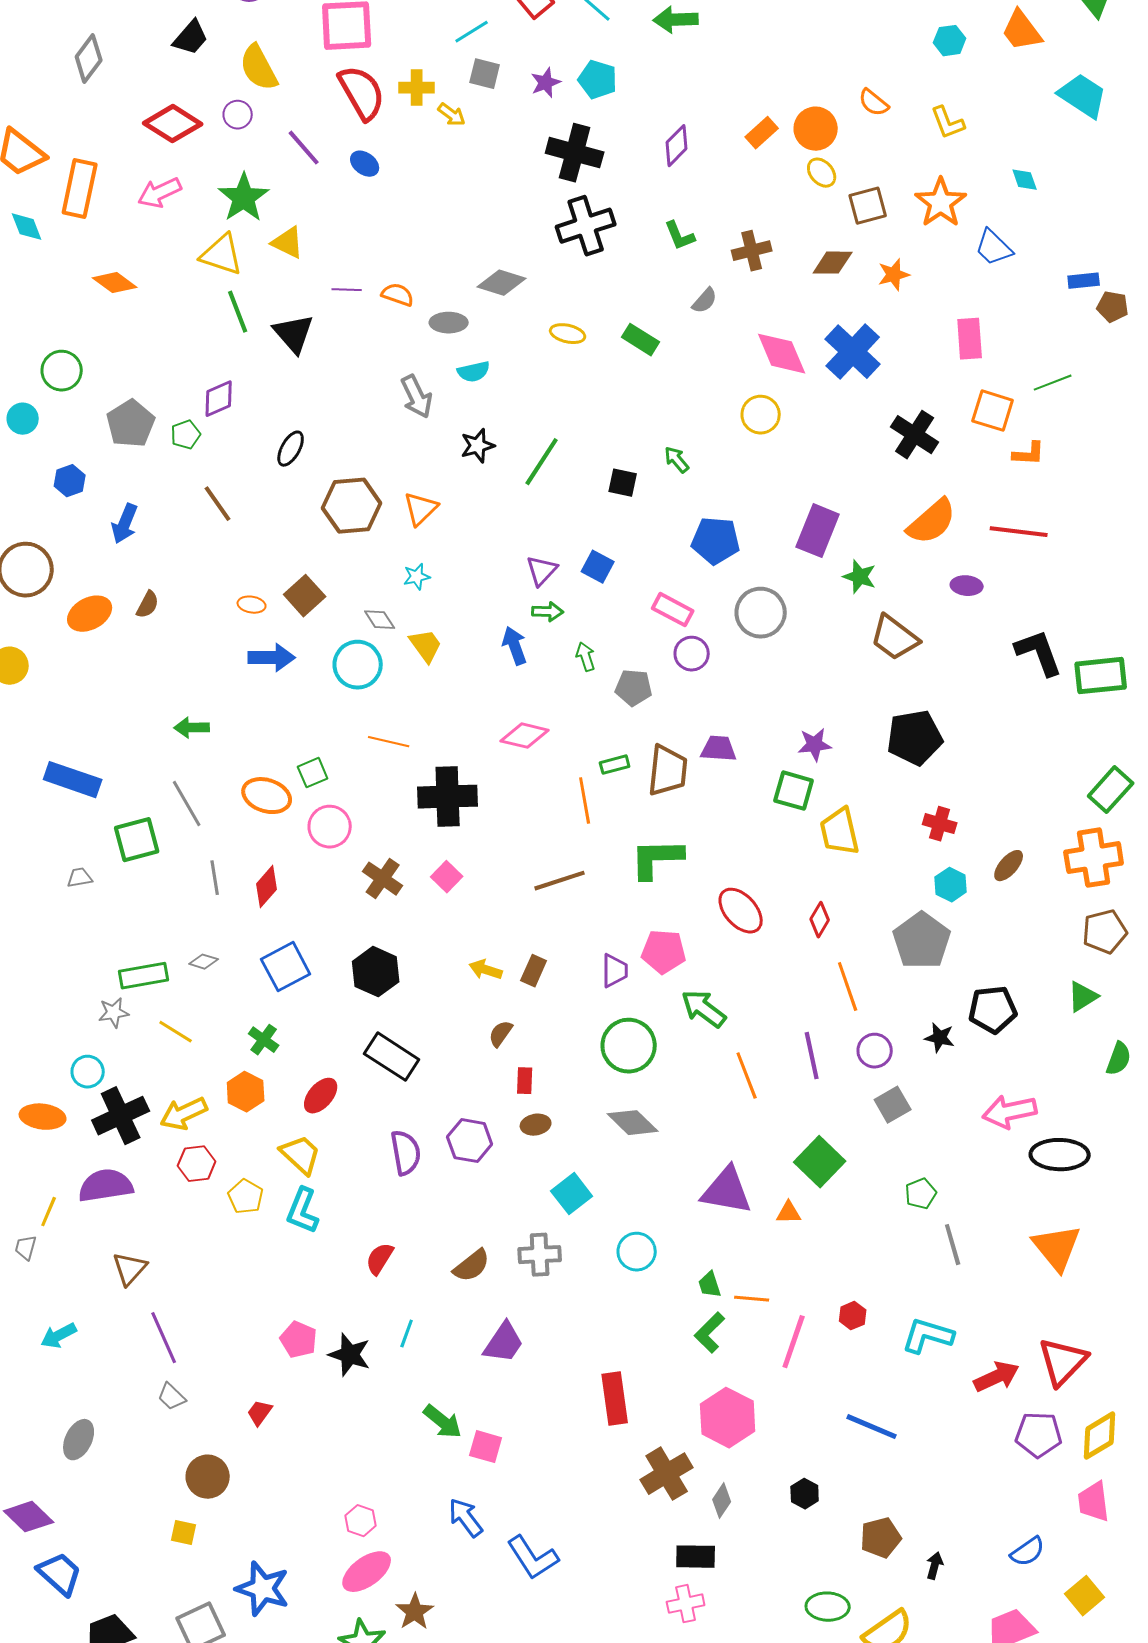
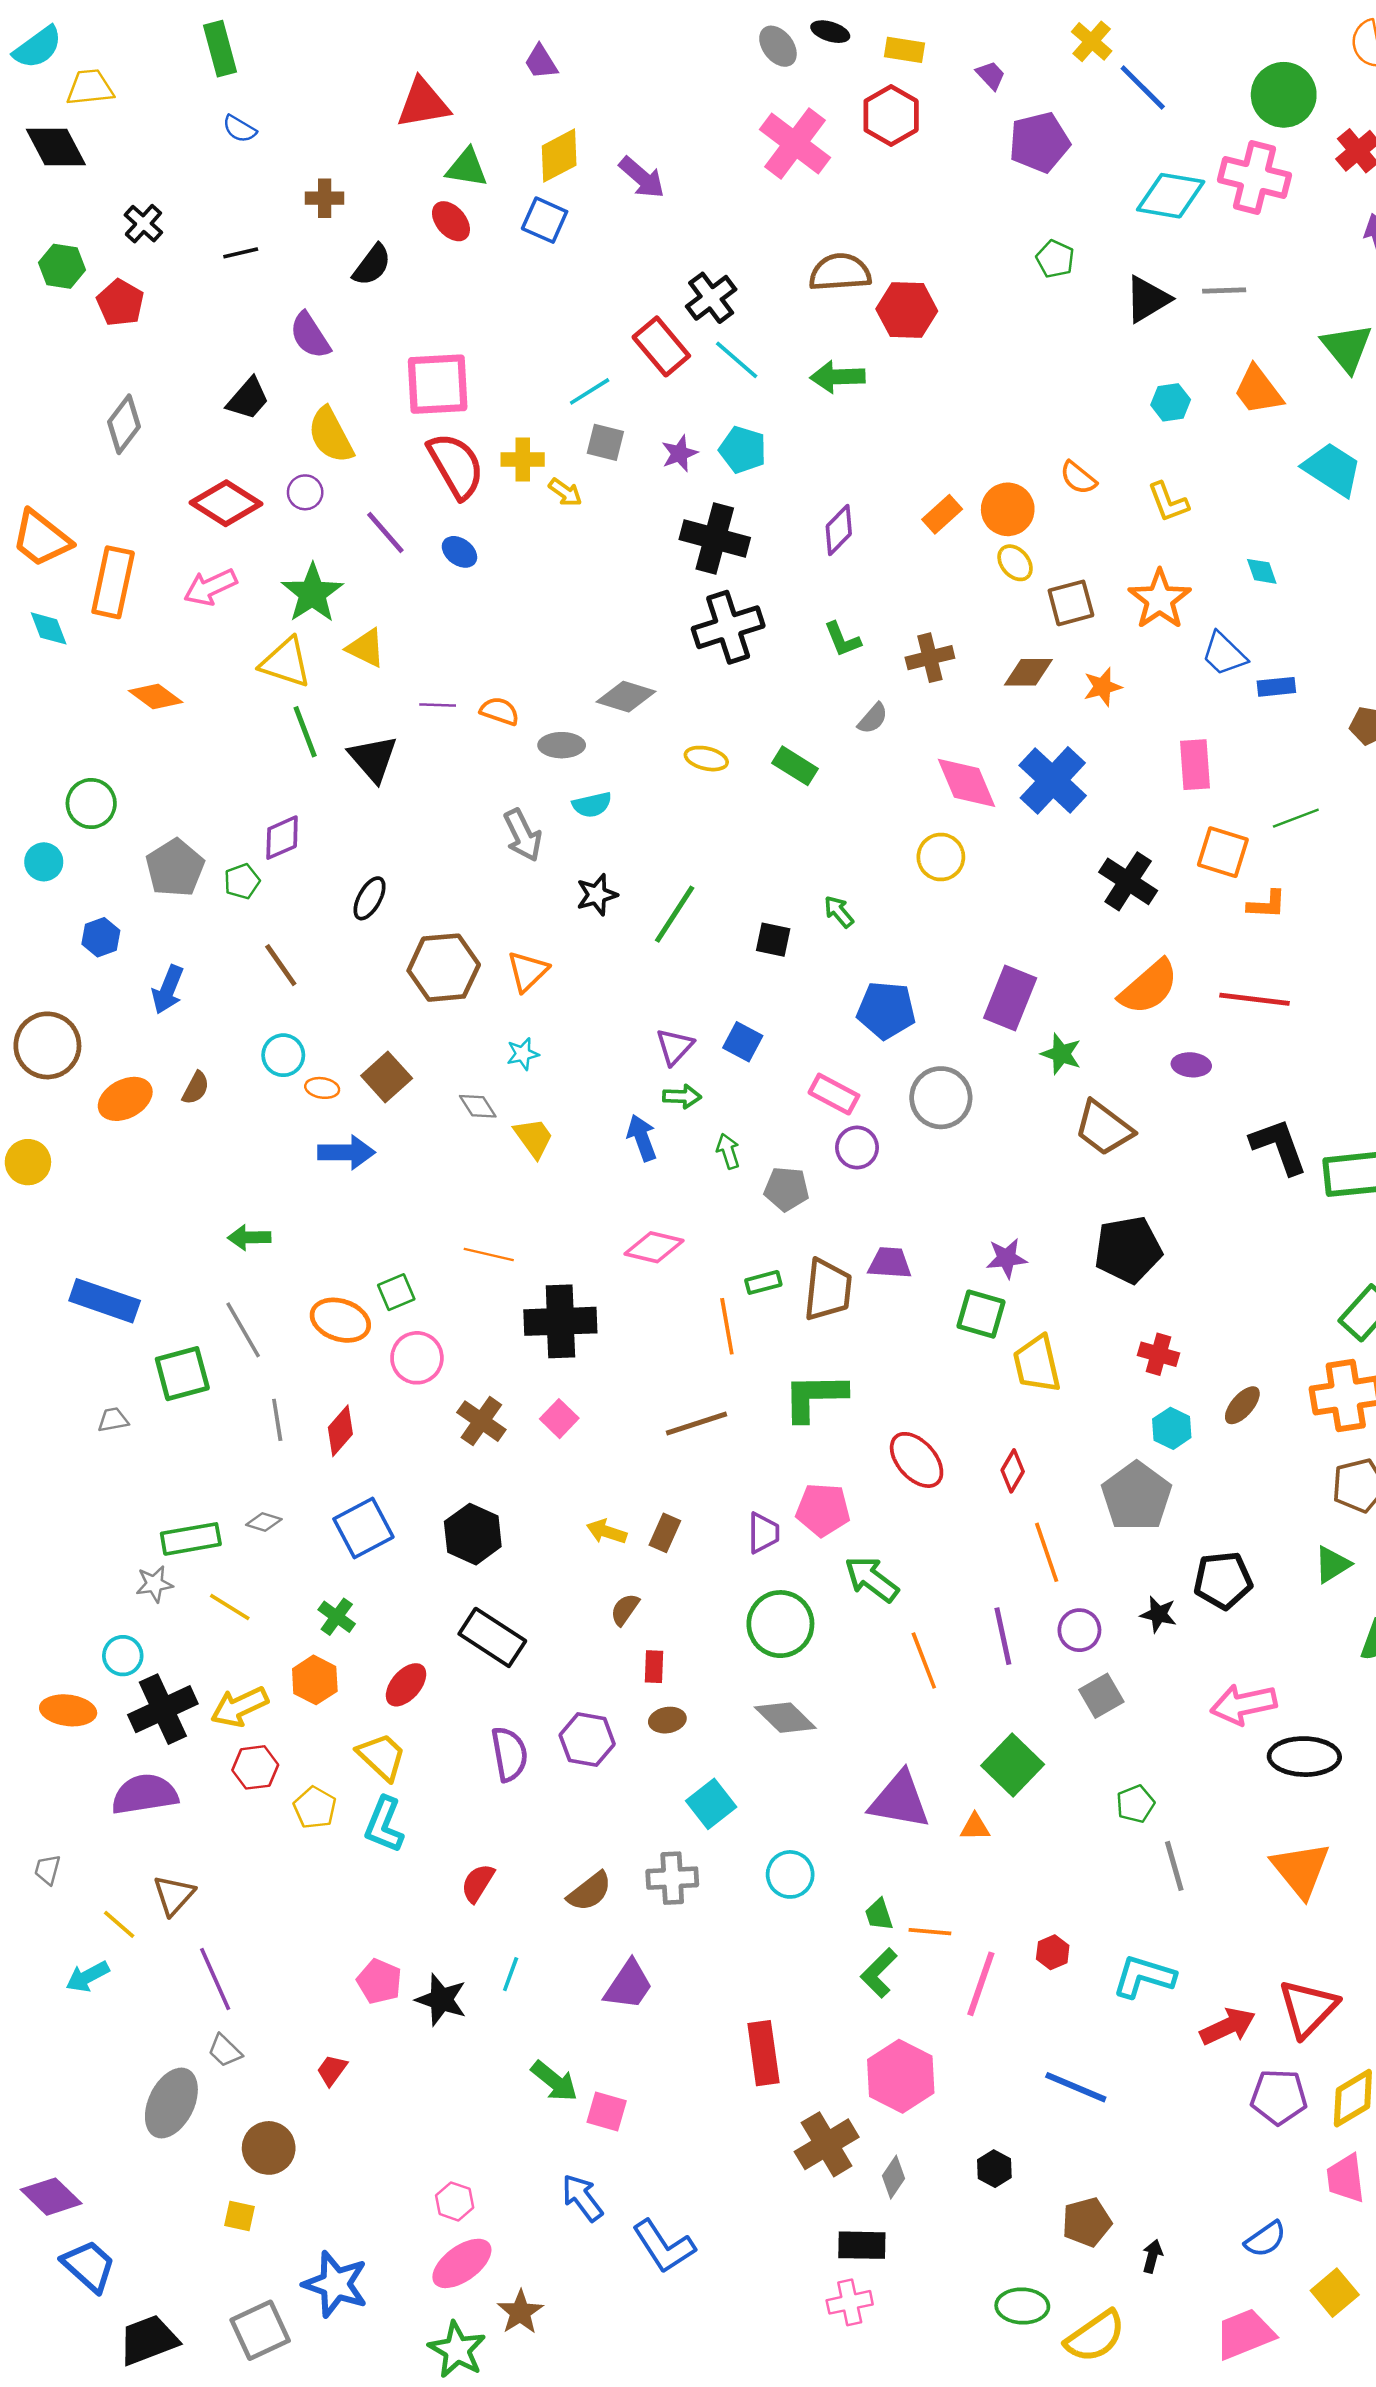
blue rectangle: (1084, 281) -> (1276, 687), moved
cyan circle: (358, 665) -> (283, 1055), moved, size x0.7
yellow line: (49, 1212) -> (119, 1924), moved, turned -72
gray ellipse: (79, 1440) -> (171, 2103), moved, size x1.4

